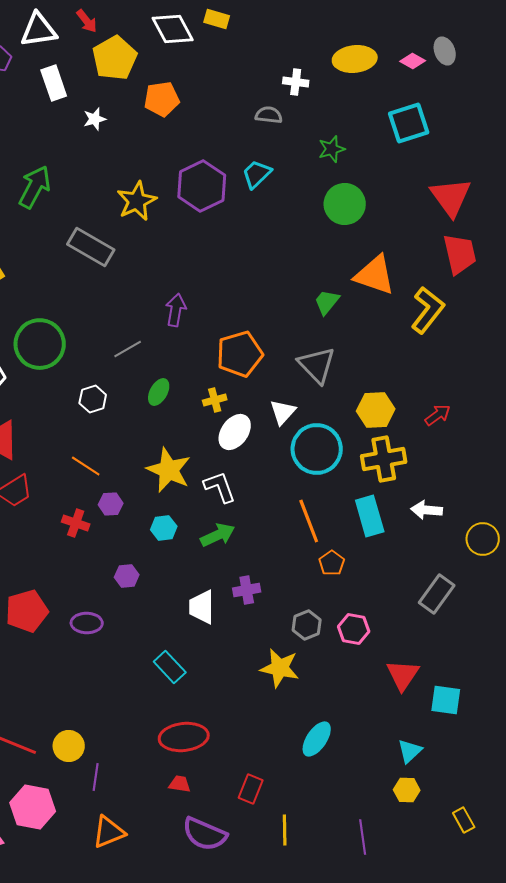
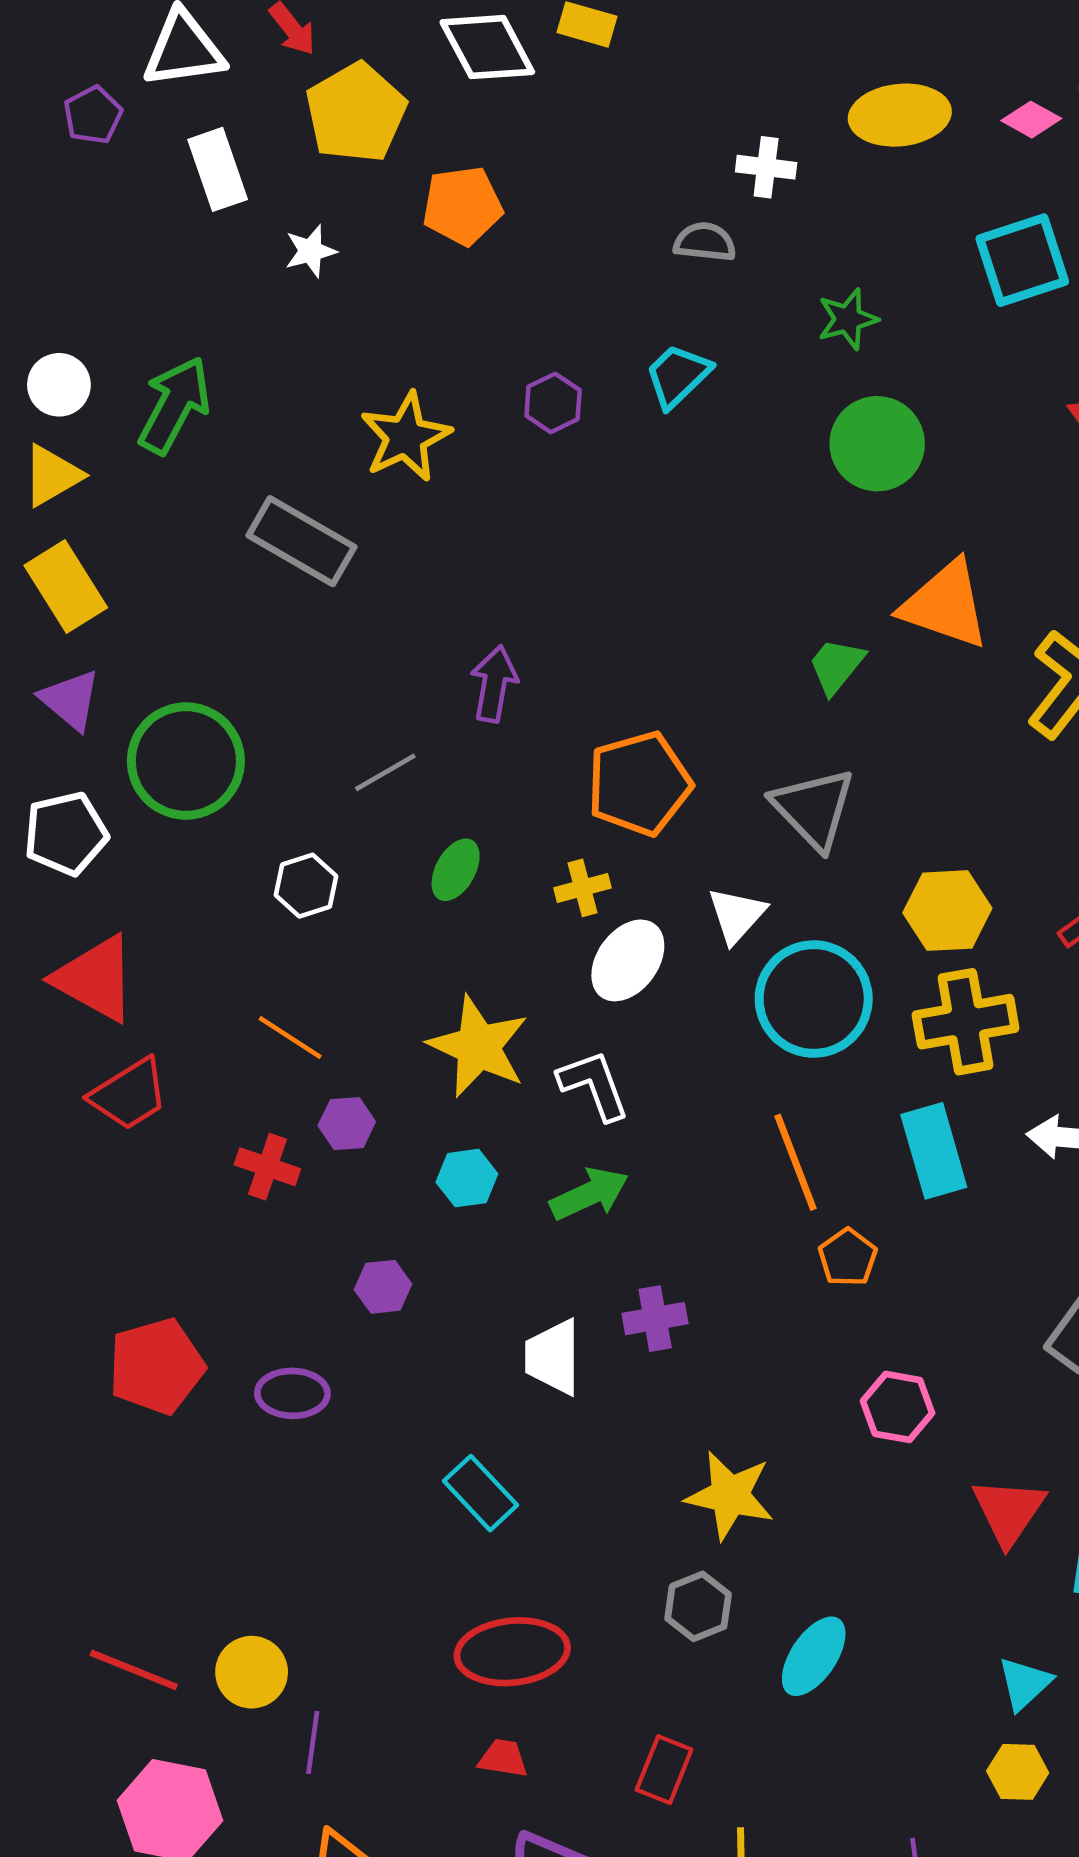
purple hexagon: (202, 186) -> (553, 403), size x0.5
gray hexagon: (307, 625) -> (698, 1606), moved

